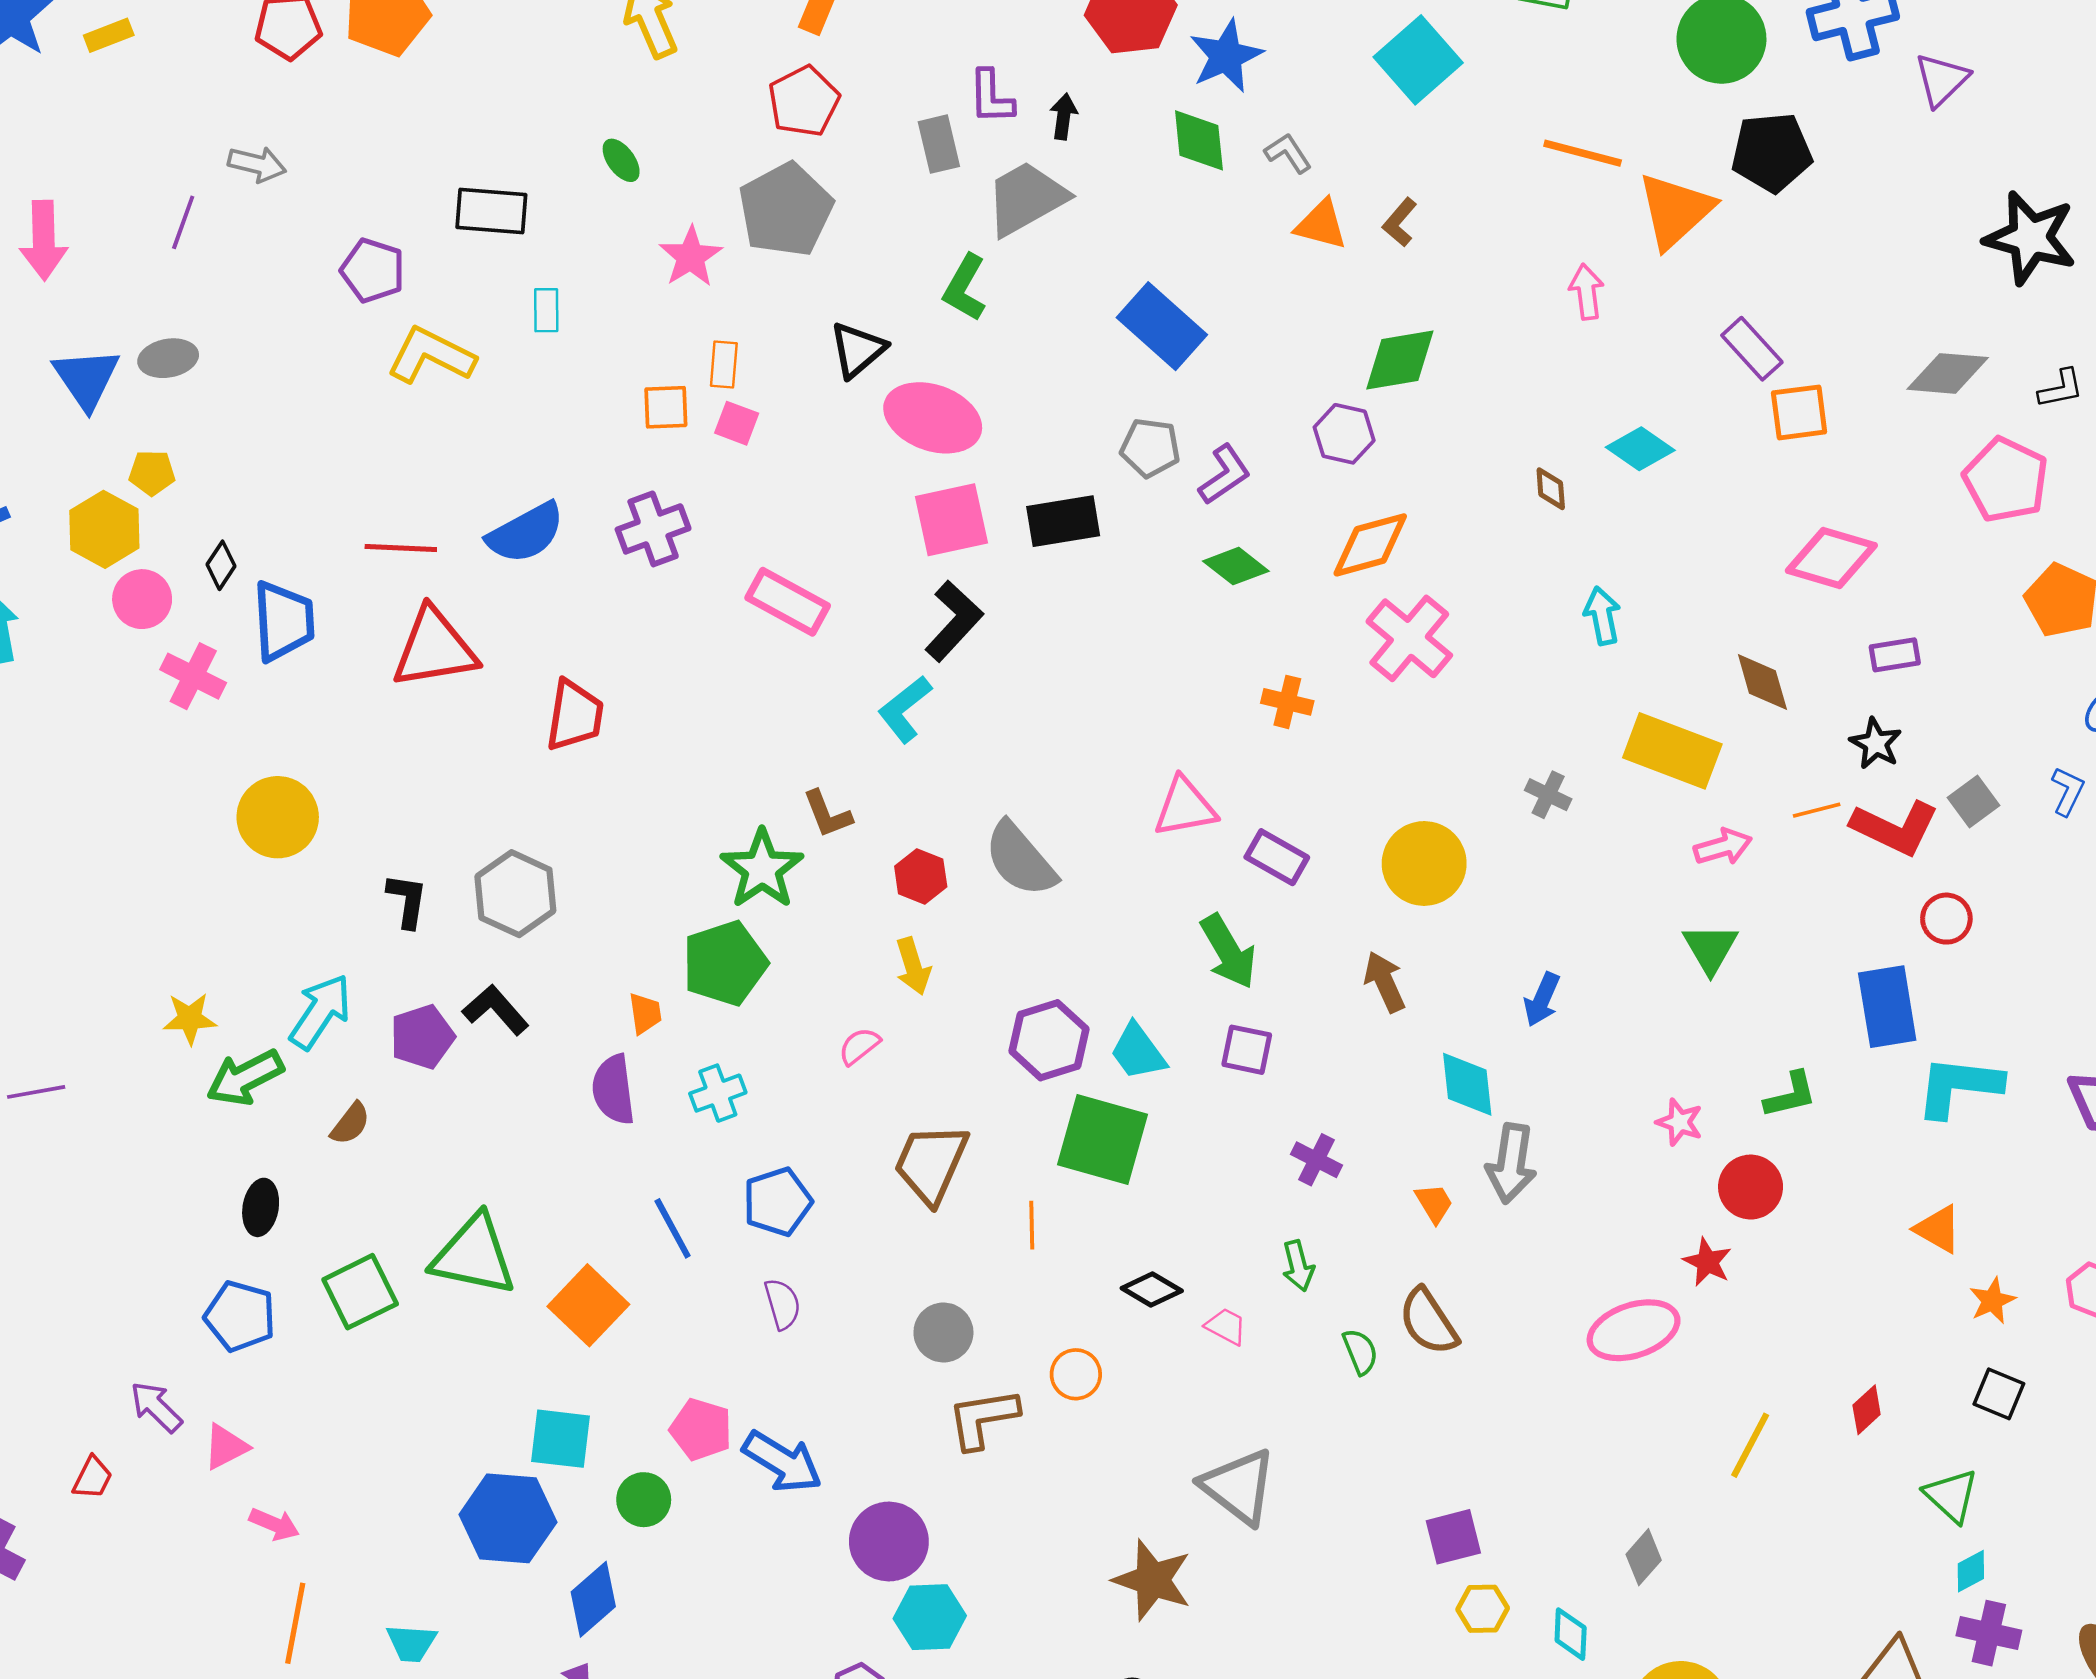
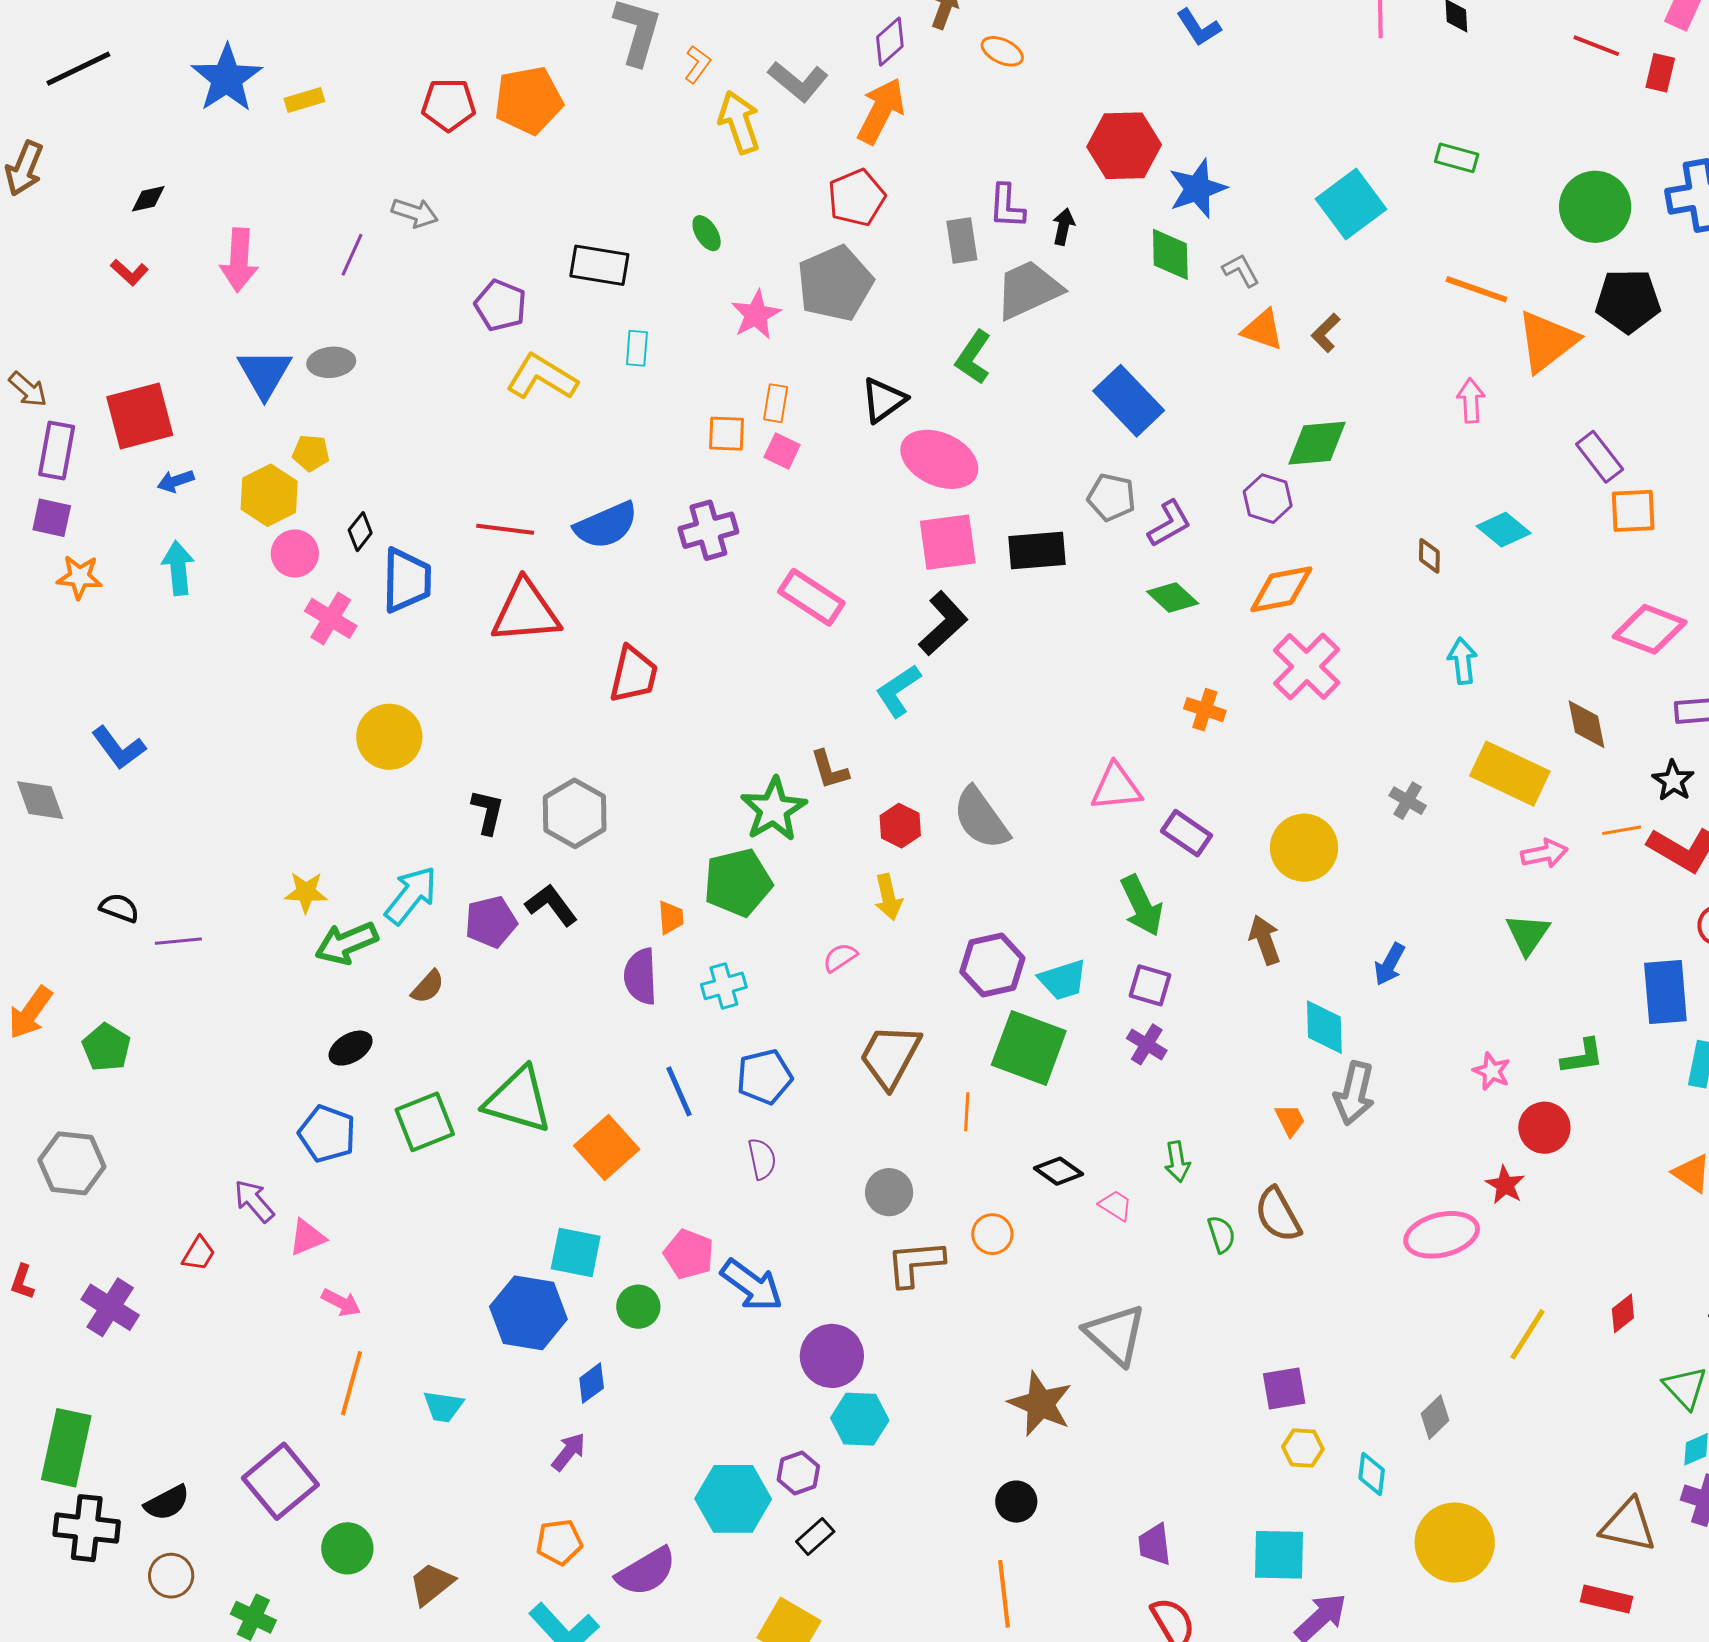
cyan trapezoid: (1138, 1052) -> (1063, 980), turned -76
purple cross: (1317, 1160) -> (1147, 1044), moved
black ellipse: (261, 1207) -> (351, 1048), turned 45
blue diamond: (593, 1599) -> (592, 1383), size x0.7

